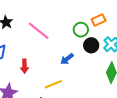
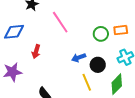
black circle: (91, 45) -> (98, 65), moved
yellow line: (53, 84) -> (87, 82), moved, turned 72

